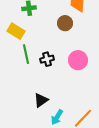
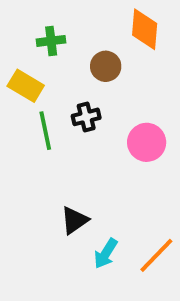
brown circle: (65, 23) -> (106, 66), moved
black cross: (47, 59) -> (86, 117), moved

